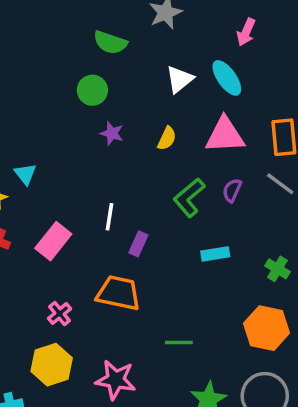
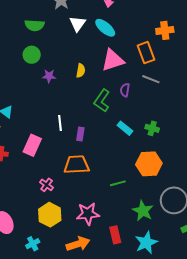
white triangle: (180, 79) -> (78, 24), moved
cyan rectangle: (215, 254) -> (125, 128), turned 63
green cross: (277, 269) -> (152, 128), moved
orange hexagon: (267, 328) -> (149, 164), moved

